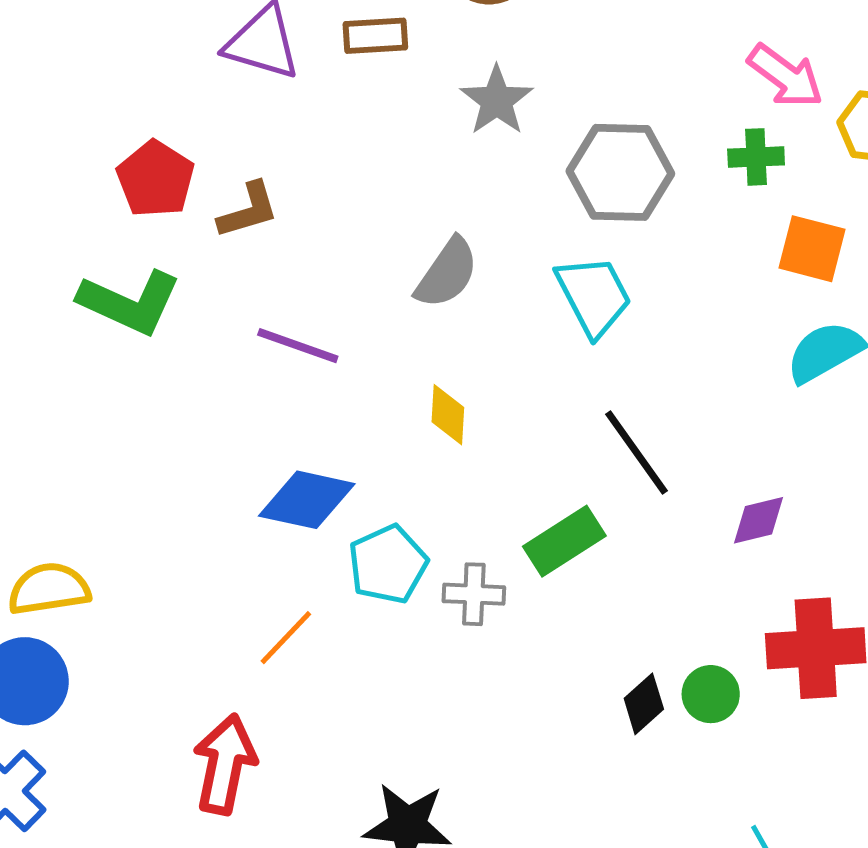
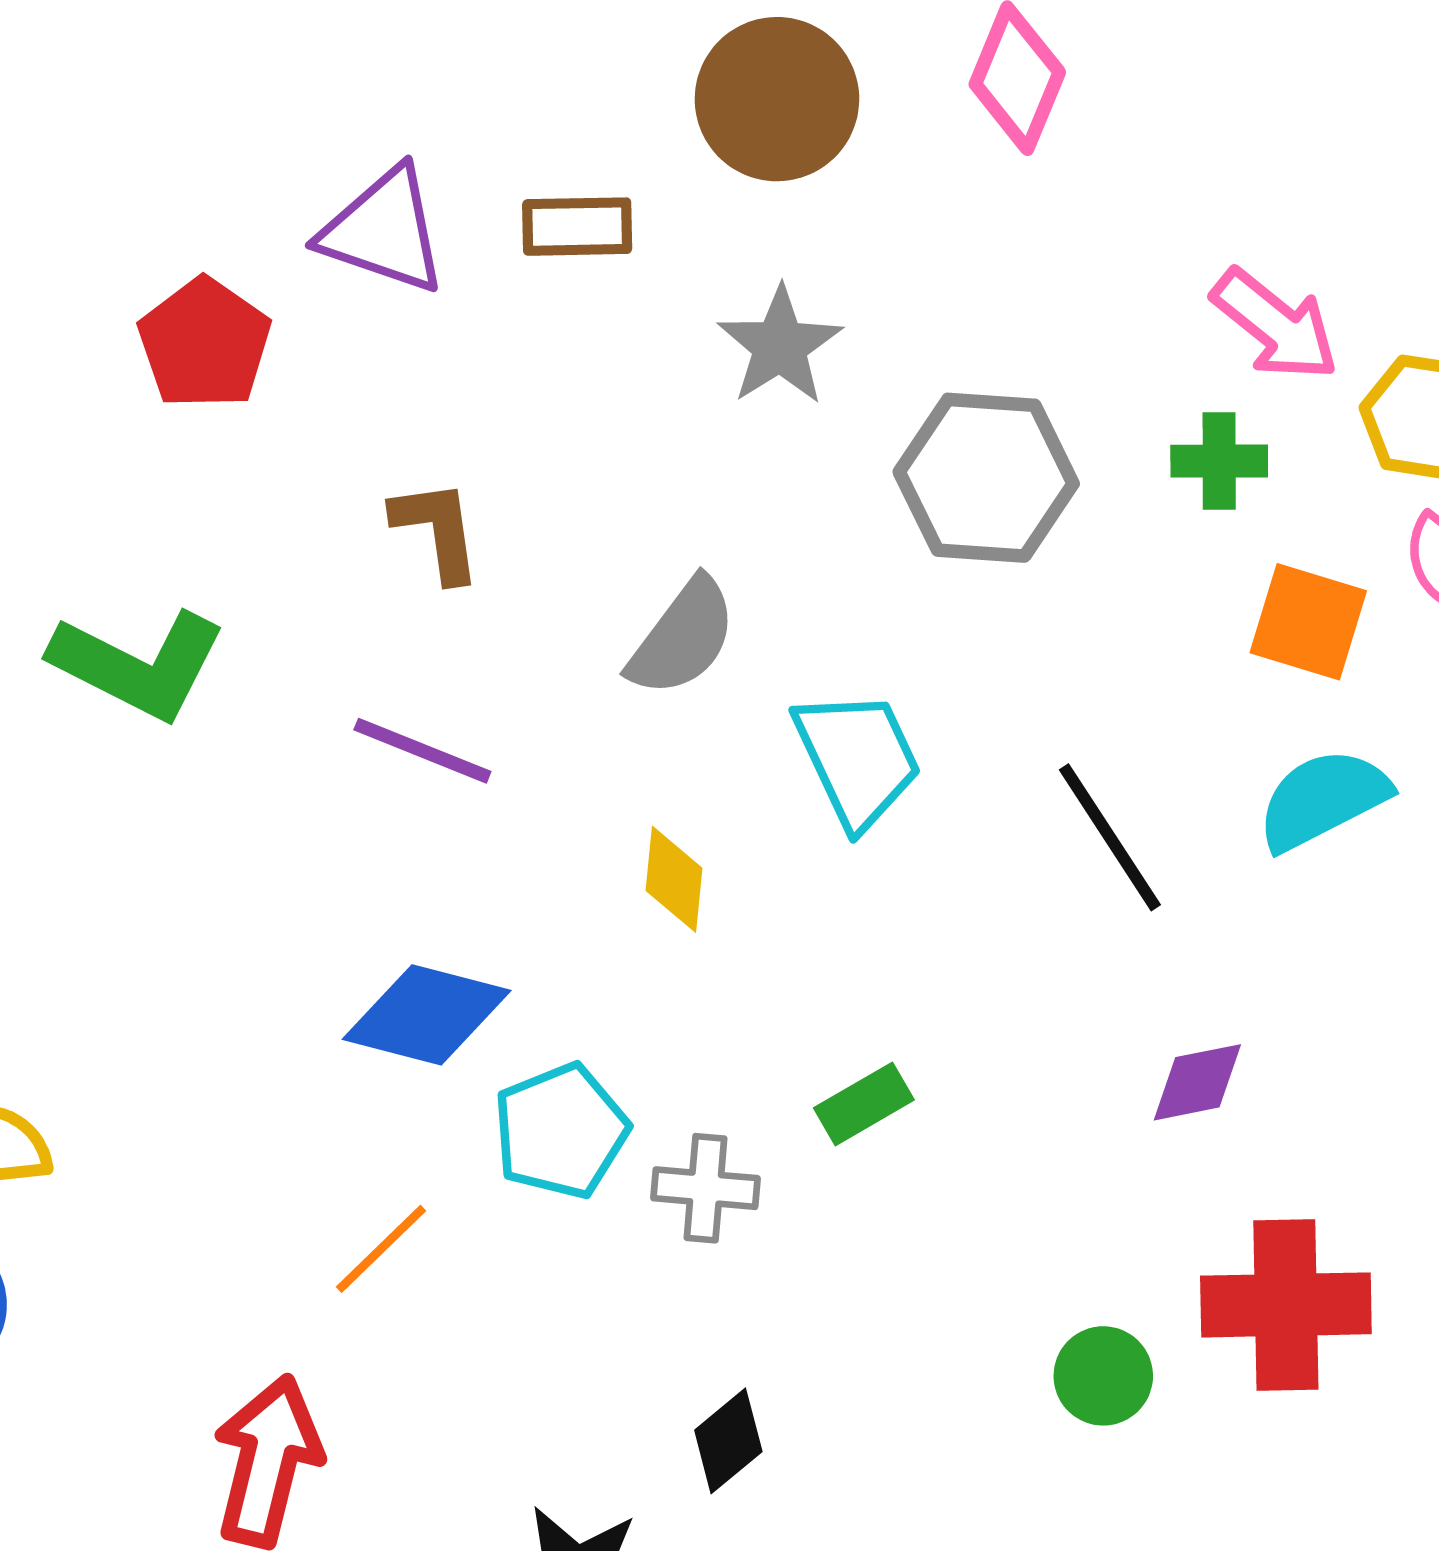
red pentagon: (155, 179) -> (205, 343), moved
brown L-shape: (248, 210) -> (437, 530), moved, turned -84
cyan trapezoid: (594, 296) -> (857, 759), moved
black line: (636, 453) -> (1110, 837), moved
green rectangle: (564, 541) -> (864, 1104), size x0.7
black diamond: (644, 704) -> (728, 1441), moved

